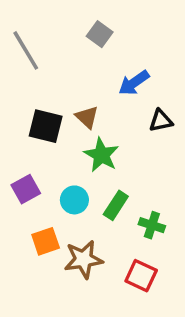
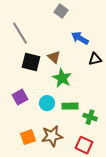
gray line: (26, 50) -> (20, 33), moved
blue arrow: (134, 83) -> (80, 38), turned 66
green rectangle: (116, 205) -> (70, 106), turned 56
orange square: (46, 241) -> (28, 137), moved

